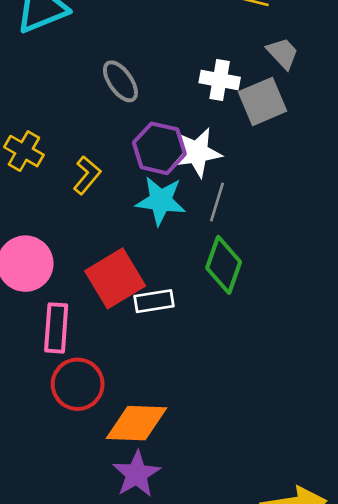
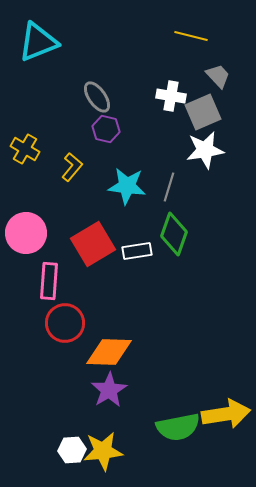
purple hexagon: (159, 148) -> (106, 129), moved, size x0.7
white star: (197, 152) -> (205, 150), moved
white rectangle: (154, 301) -> (137, 251), moved

